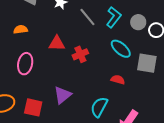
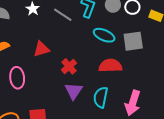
red cross: (80, 54) -> (69, 66), moved
red semicircle: (118, 80) -> (110, 66), size x1.6
purple triangle: (63, 95) -> (74, 91), moved

